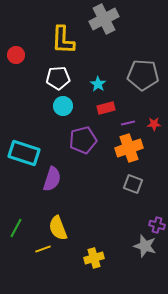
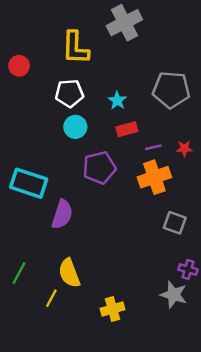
gray square: (133, 184) -> (175, 223), moved
yellow line: (43, 249) -> (51, 298), turned -42

